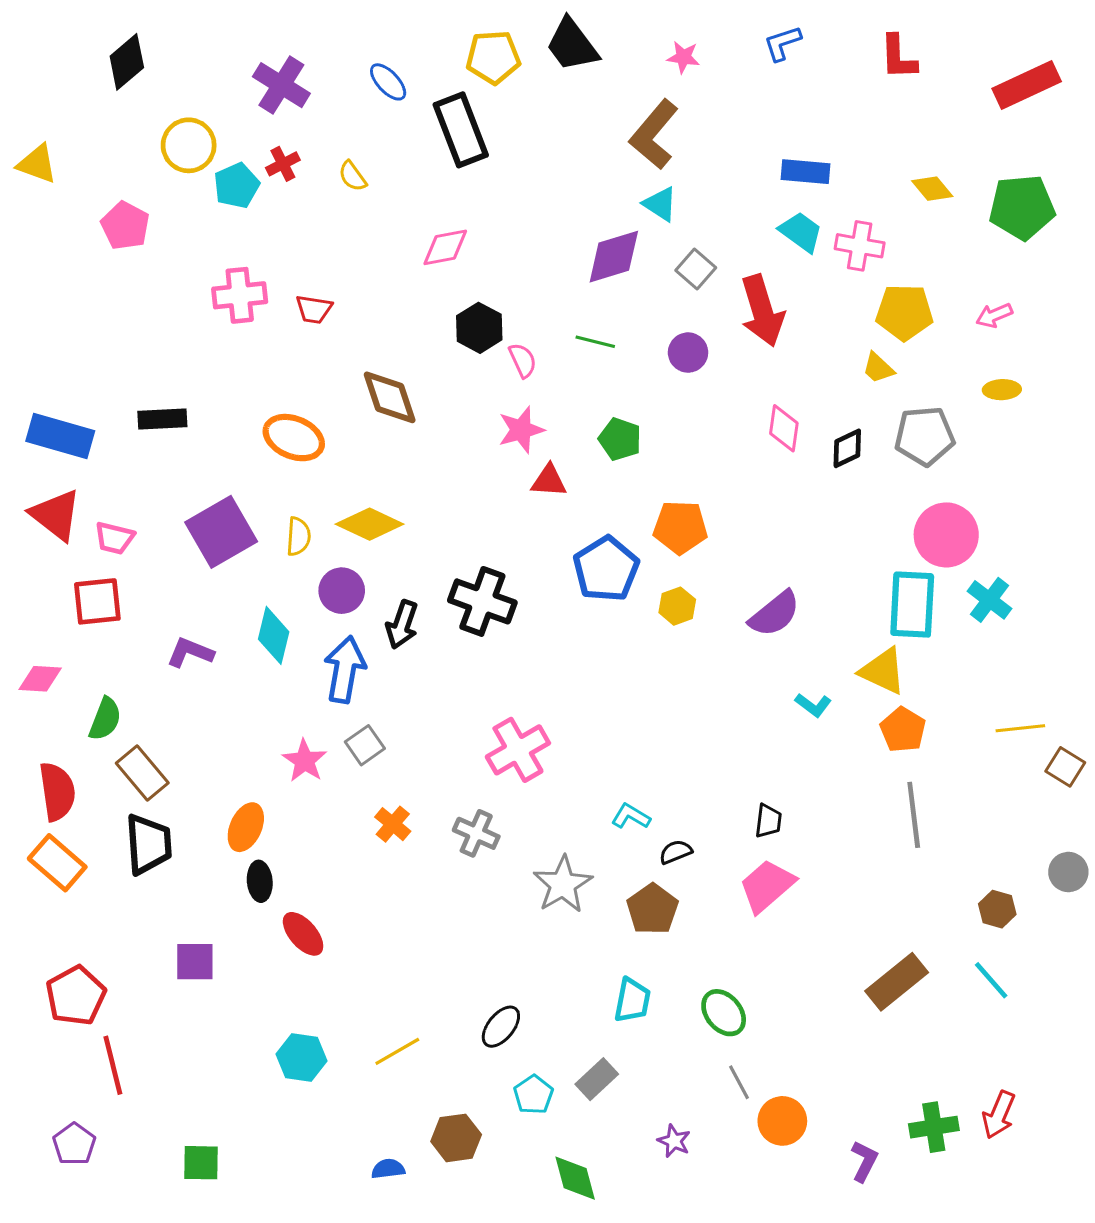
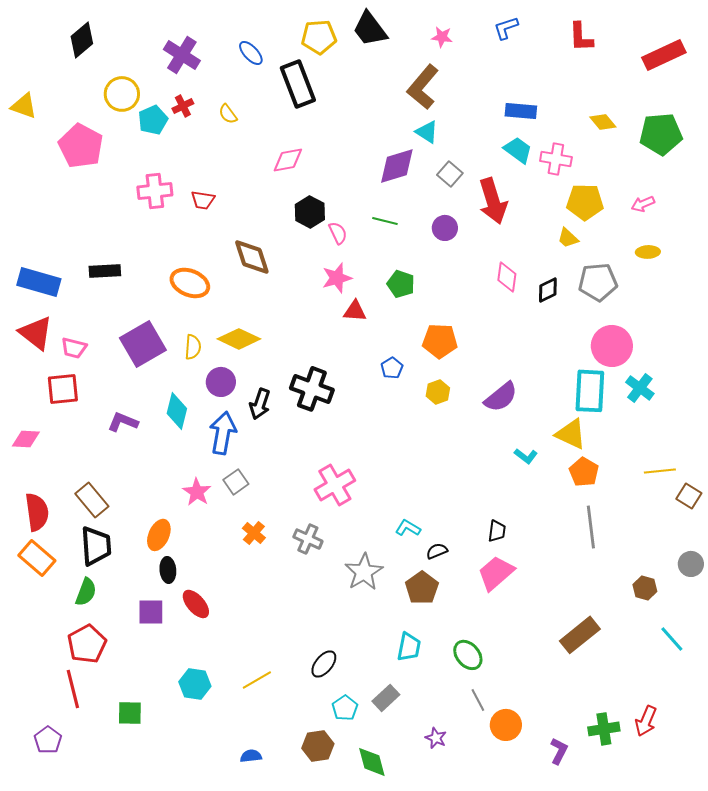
pink pentagon: (125, 226) -> (81, 146), size x1.4
blue pentagon: (606, 569) -> (392, 368), size x0.5
green semicircle: (105, 719) -> (86, 592), moved
purple square: (195, 962) -> (151, 612), moved
cyan line: (991, 980) -> (672, 639), moved
red pentagon: (76, 996) -> (87, 644), moved
brown hexagon: (456, 1138) -> (318, 746), moved
green square: (201, 1163) -> (130, 713), moved

